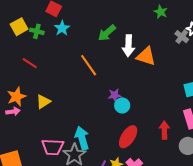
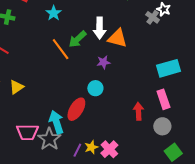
cyan star: (62, 28) -> (54, 13), moved
green arrow: (107, 33) -> (78, 39), moved
purple star: (115, 95) -> (103, 62), moved
red ellipse: (128, 137) -> (76, 109), moved

